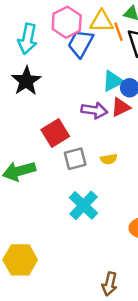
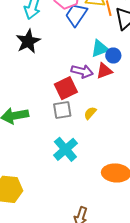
red square: (55, 133) -> (66, 88), moved
yellow semicircle: (109, 159) -> (90, 113), turned 136

